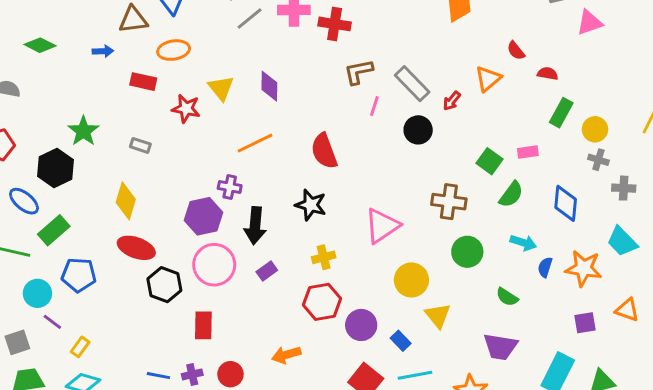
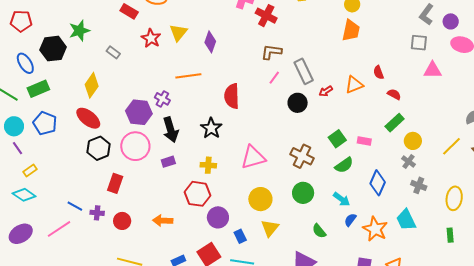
black arrow: (255, 226) -> (171, 130), turned -40

